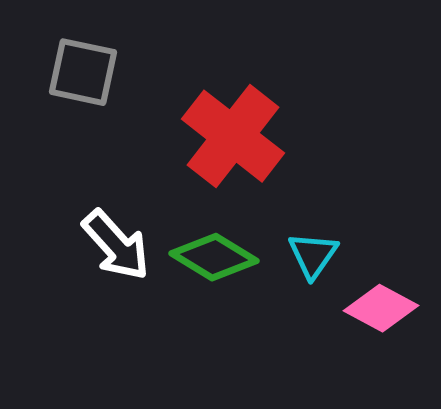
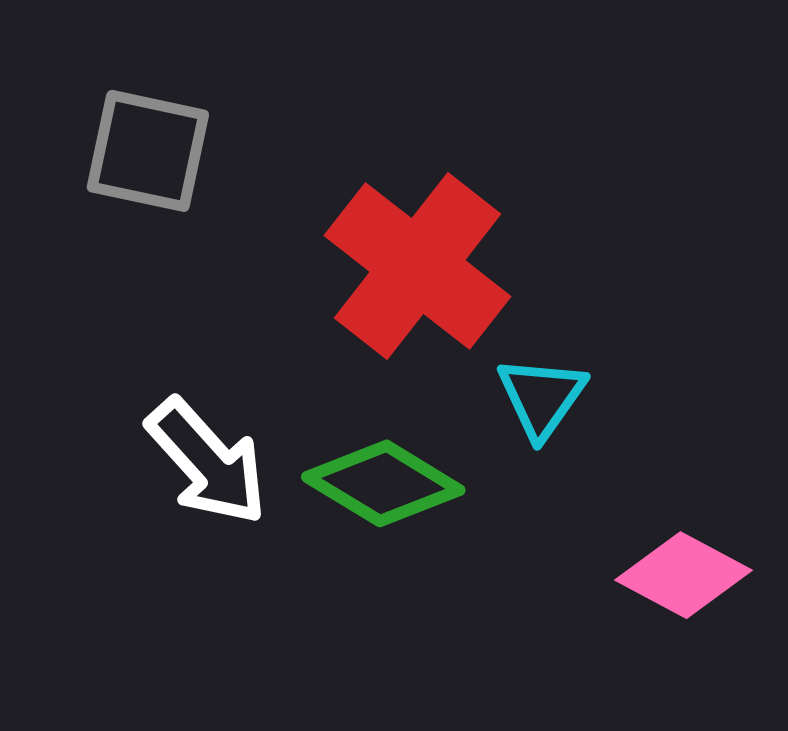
cyan triangle: (313, 255) -> (542, 397), moved

